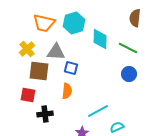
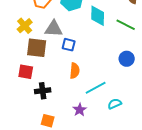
blue circle: (129, 74) -> (127, 59), moved
orange semicircle: (67, 91) -> (75, 71), moved

